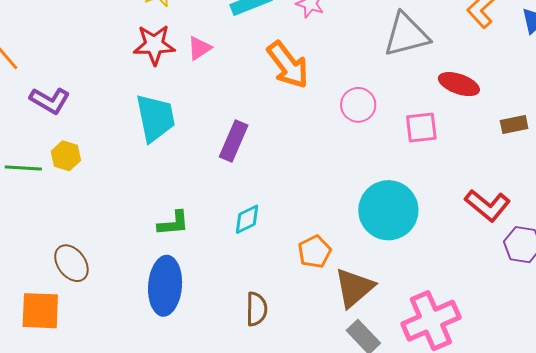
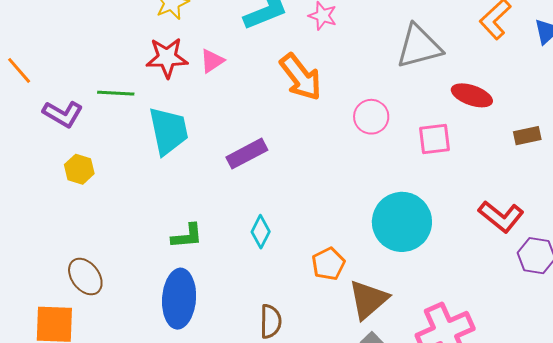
purple rectangle: (234, 141) -> (247, 154), turned 39
green line: (23, 168) -> (116, 93), moved
cyan diamond: (247, 219) -> (261, 232), turned -36

